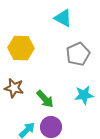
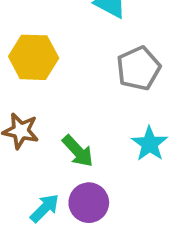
cyan star: (84, 95) -> (149, 144), turned -30

